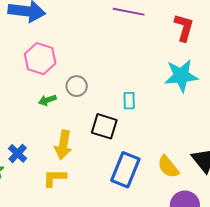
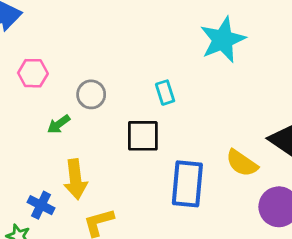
pink hexagon: (40, 59) -> (33, 73), size x0.7
yellow arrow: (63, 145) -> (75, 179), moved

